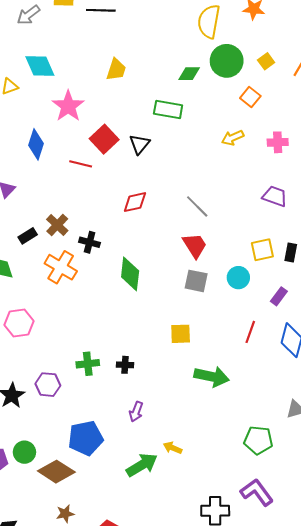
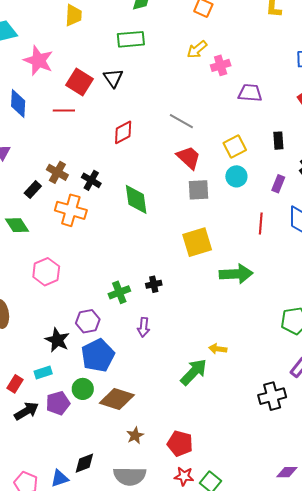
pink cross: (278, 142) -> (221, 65), moved
black cross: (90, 242) -> (91, 180), turned 30
yellow square: (262, 250) -> (235, 146), moved
yellow square: (181, 334) -> (197, 242), size x1.4
purple arrow: (136, 412) -> (144, 327), moved
blue pentagon: (86, 438) -> (98, 355), moved

